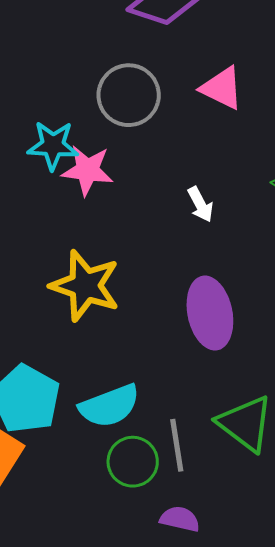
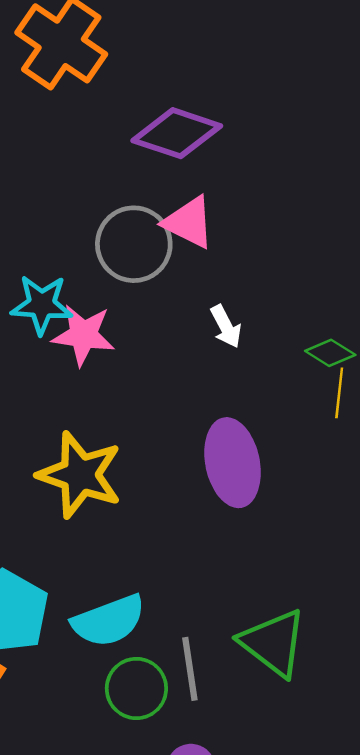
pink triangle: (222, 88) -> (189, 222), moved
white arrow: (200, 204) -> (226, 326), moved
purple ellipse: (210, 313) -> (233, 463), moved

